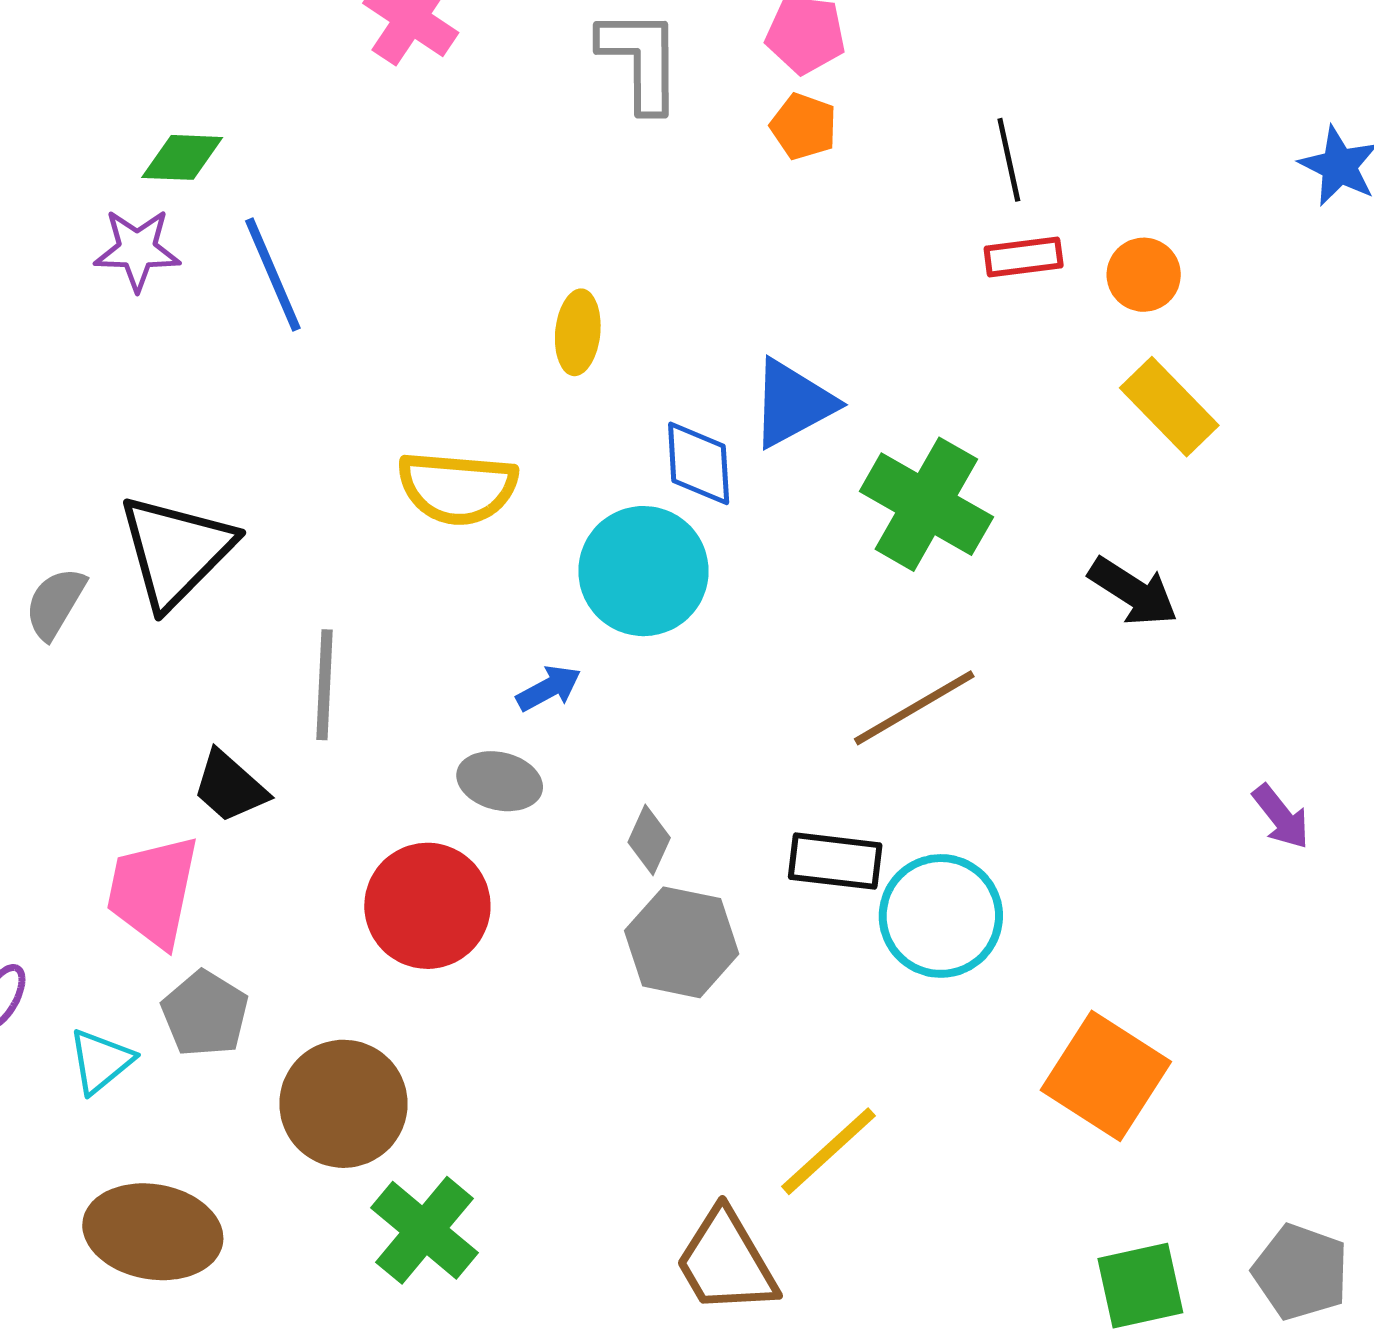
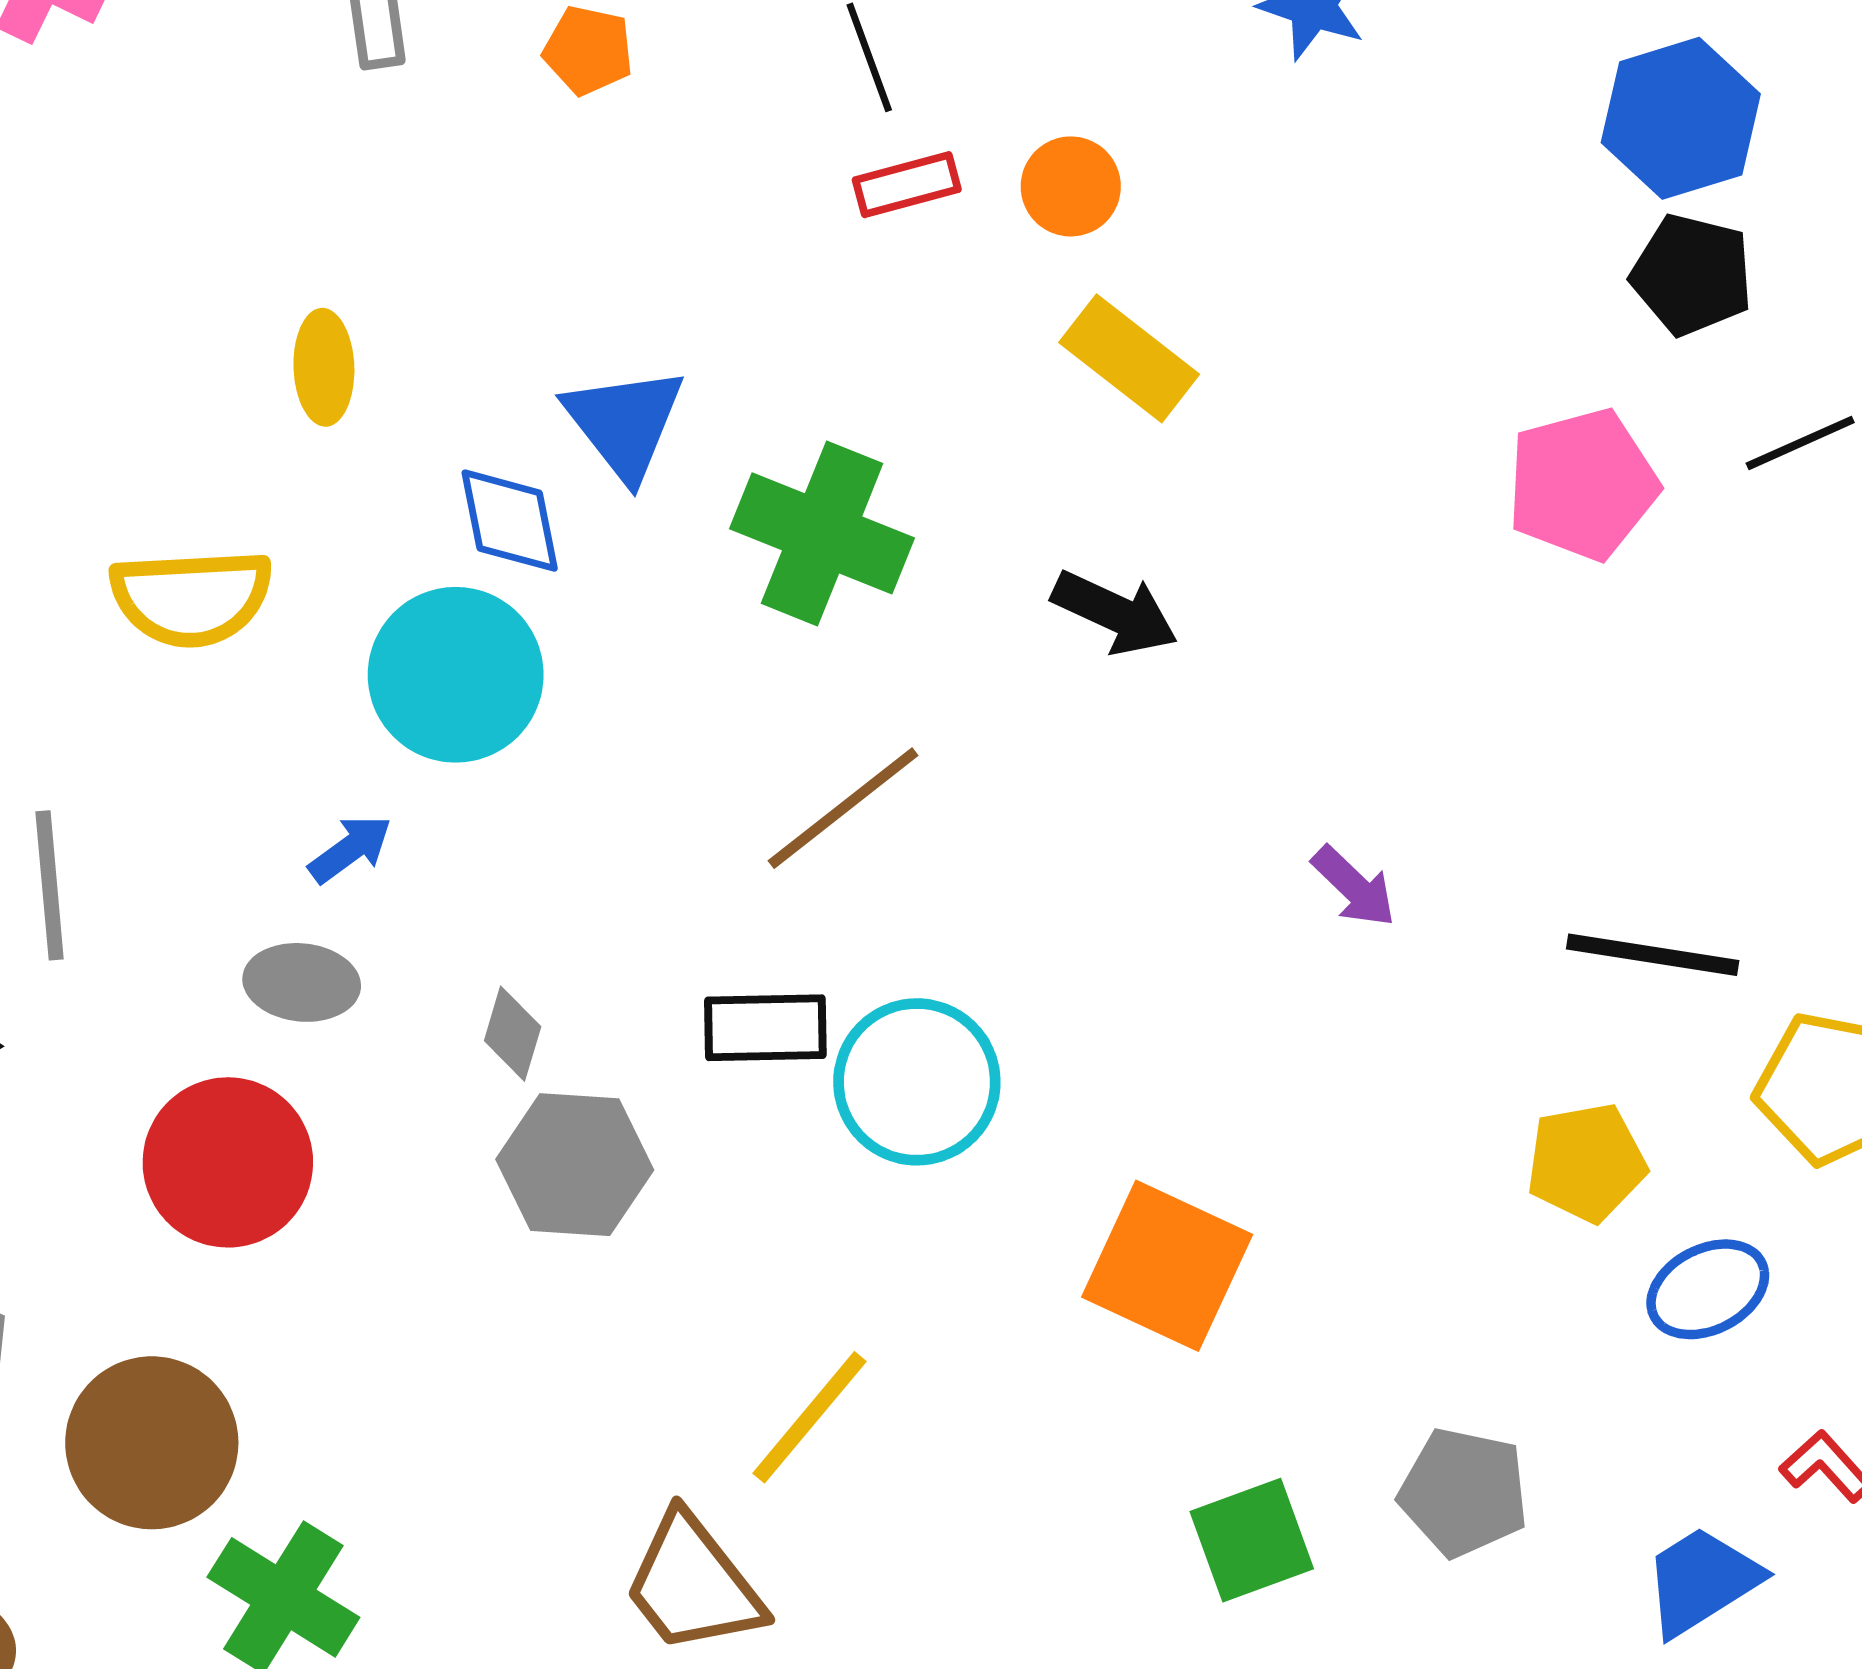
blue triangle: (793, 403) -> (625, 423), turned -32

